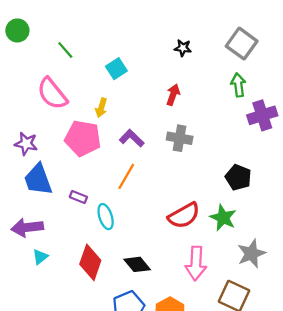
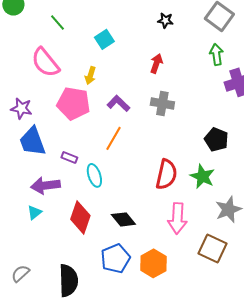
red semicircle: (184, 215) -> (166, 174), turned -48
purple arrow: (27, 227) -> (45, 185), moved

